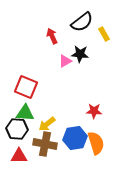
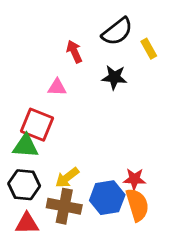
pink triangle: (65, 61) -> (57, 87), moved, turned 32
red star: (94, 111) -> (134, 179), moved
green triangle: (25, 113) -> (26, 146), moved

